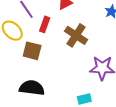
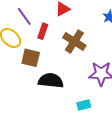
black semicircle: (32, 88) -> (51, 81), moved

